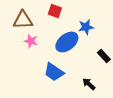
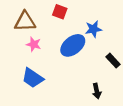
blue trapezoid: (54, 72) -> (33, 78), moved
black arrow: (89, 84) -> (97, 91), turned -144

